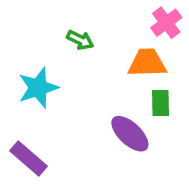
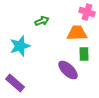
pink cross: (166, 23) -> (87, 12), turned -35
green arrow: (80, 40) -> (42, 21), turned -48

